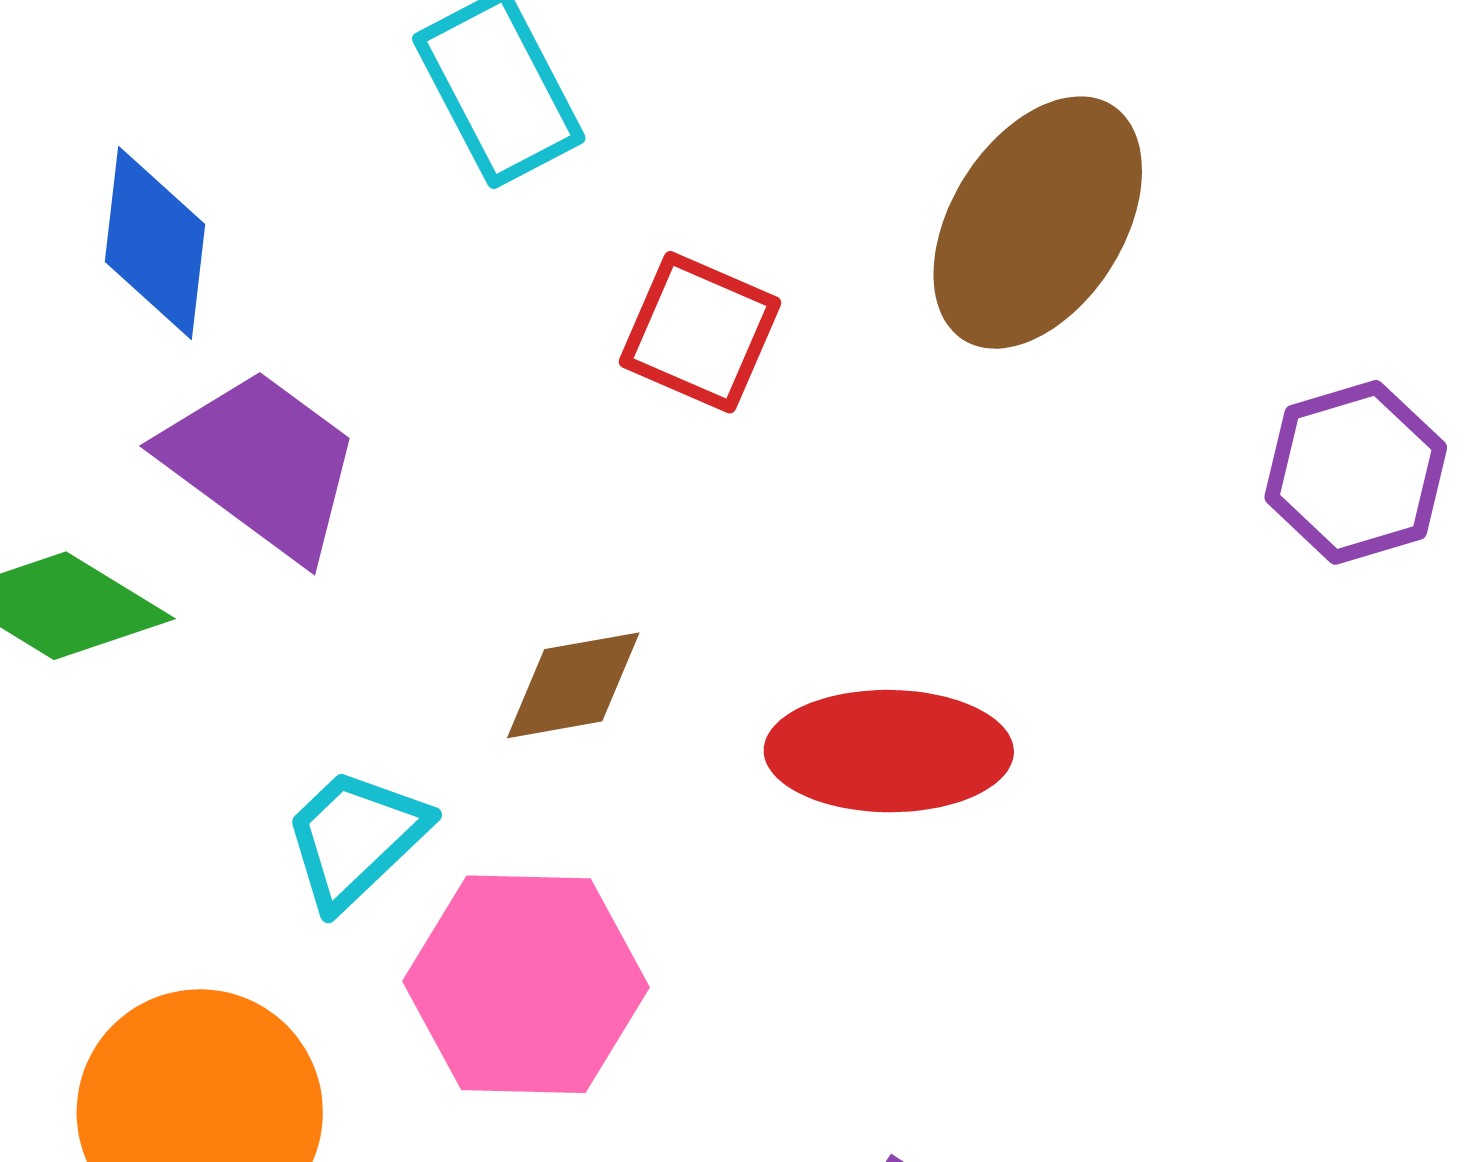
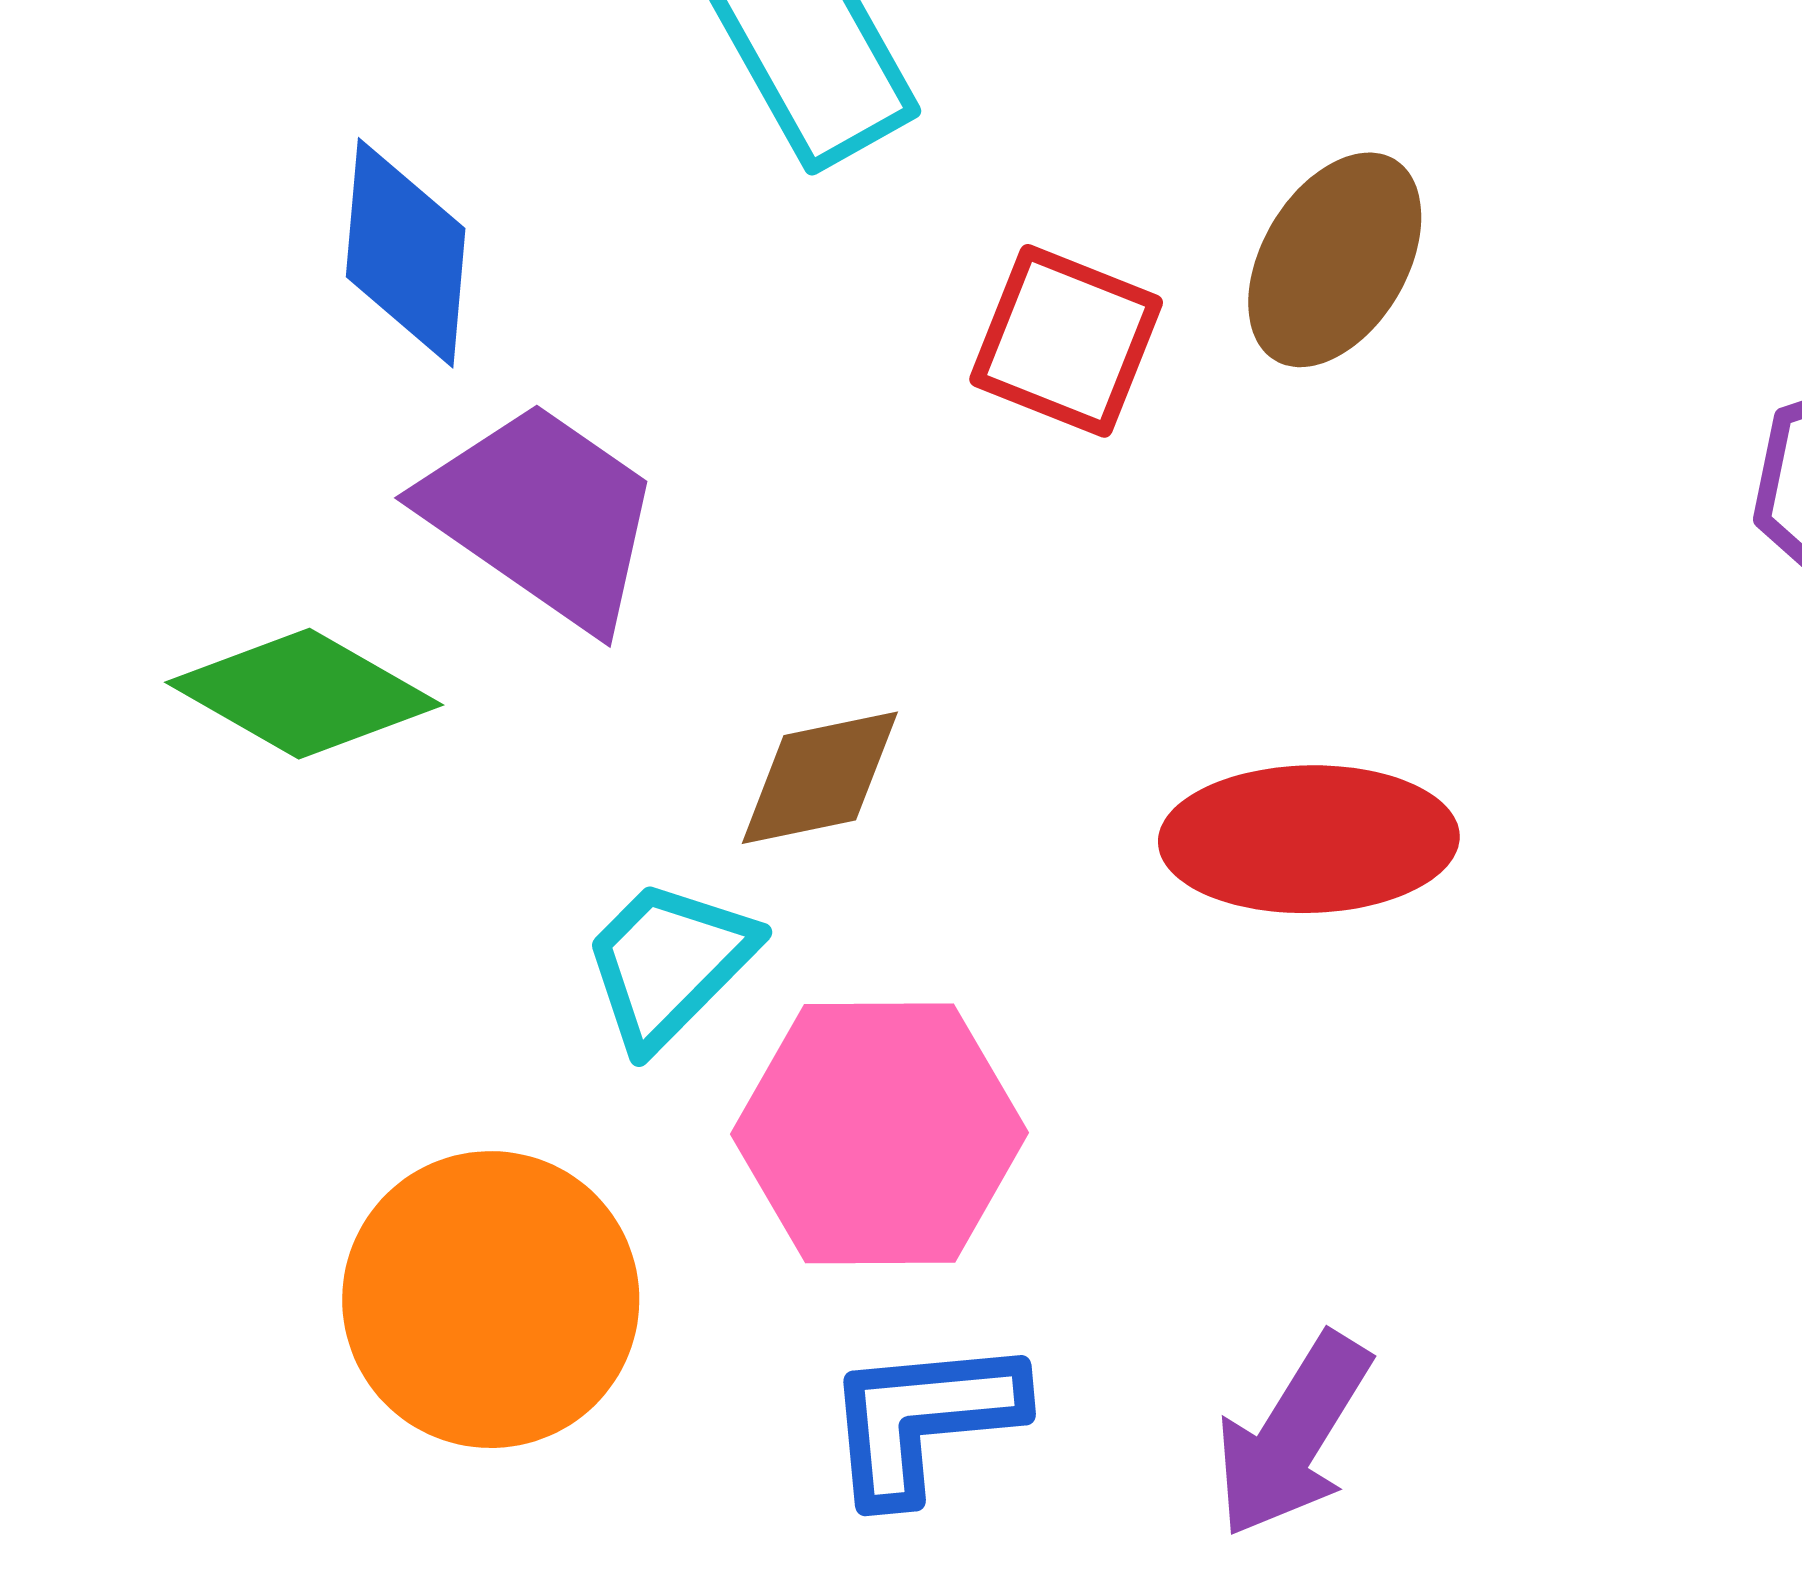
brown ellipse: (1038, 223) -> (1335, 260), moved, size x0.7
brown diamond: (573, 685) -> (820, 778), moved

